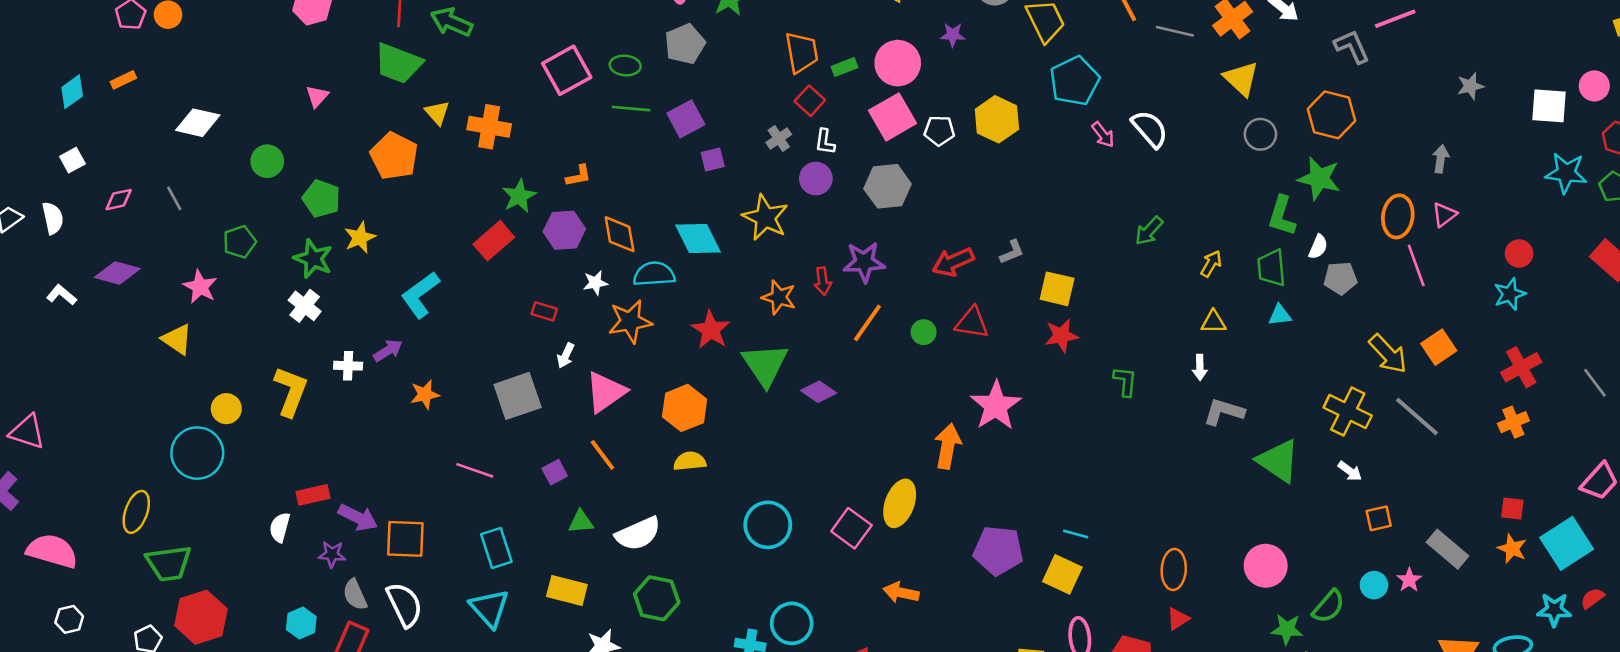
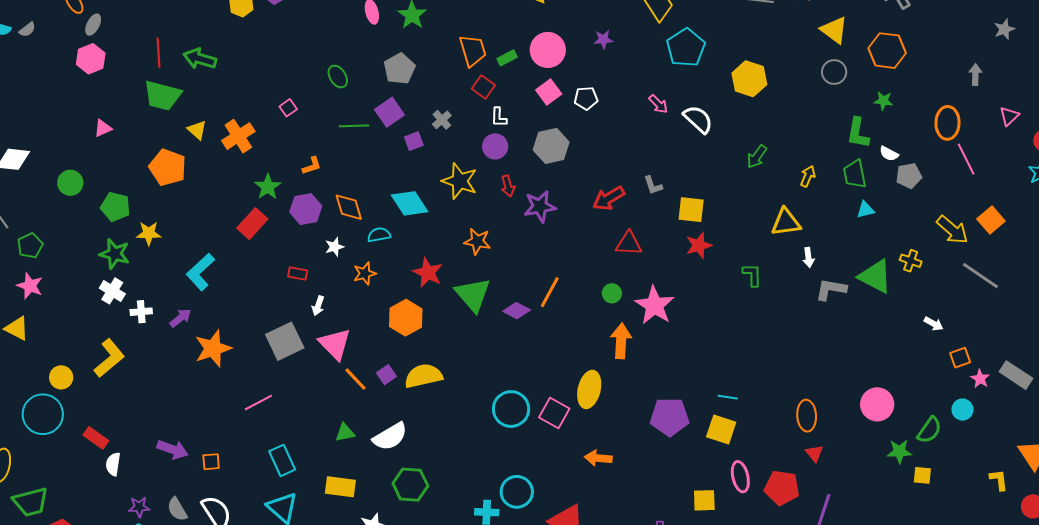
purple star: (953, 35) -> (603, 39), moved
gray pentagon: (685, 44) -> (399, 69), moved
green ellipse: (625, 66) -> (338, 77), turned 60
pink square: (567, 70) -> (288, 108), moved, size x0.5
yellow triangle: (1241, 79) -> (834, 30), moved
gray star: (1470, 86) -> (1004, 29), moved
pink triangle: (317, 96) -> (103, 128), turned 30
green line: (631, 109) -> (354, 126), moved
pink square: (893, 117) -> (549, 92), size x0.7
yellow hexagon: (997, 119) -> (749, 79), moved
orange cross: (489, 127) -> (238, 136), turned -36
white semicircle: (1150, 129) -> (698, 119), moved
pink arrow: (1103, 135) -> (658, 104), moved
gray cross: (779, 138) -> (442, 120), moved
green star: (1319, 178) -> (883, 101), size x0.6
pink triangle: (1444, 215) -> (1009, 116), moved
yellow star: (360, 238) -> (149, 233), turned 30
green pentagon: (240, 242) -> (30, 246), moved
white semicircle: (1318, 247) -> (889, 154), turned 102
gray L-shape: (1012, 252) -> (653, 185), turned 100
cyan semicircle: (654, 274) -> (379, 235), size x0.7
red arrow: (823, 281) -> (508, 186), moved
orange star: (630, 321) -> (365, 274), size x0.7
yellow triangle: (1213, 322) -> (786, 222), moved, size x1.5
orange line: (867, 323) -> (550, 292), moved
green circle: (924, 332) -> (612, 293), moved
white cross: (348, 366) -> (141, 312), moved
yellow L-shape: (291, 391) -> (109, 358), turned 36
pink triangle: (606, 392) -> (335, 344), moved, turned -33
orange star: (425, 394) -> (213, 348), size x1.6
orange hexagon: (685, 408) -> (406, 318), moved
yellow cross: (1348, 412) -> (911, 261), moved, size x0.6
yellow semicircle: (690, 461) -> (423, 376), size x1.5
green triangle: (1278, 461) -> (875, 276), moved
pink line: (475, 470) -> (258, 402), turned -40
purple square: (555, 472) -> (386, 375), moved
red rectangle: (313, 495) -> (96, 438), moved, turned 55
cyan circle: (768, 525) -> (511, 409), moved
orange square: (405, 539) -> (211, 462), size x0.6
purple star: (332, 554) -> (139, 507), moved
pink star: (1409, 580) -> (980, 379), moved
red triangle: (1178, 619) -> (814, 453), turned -30

